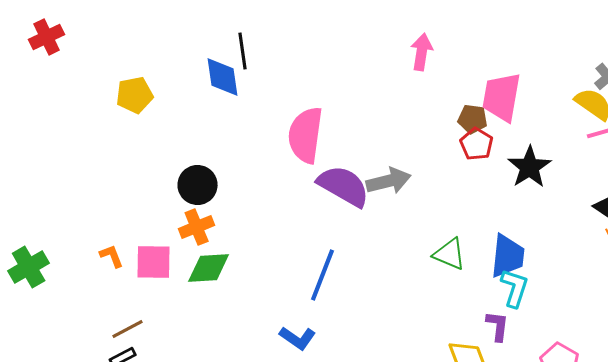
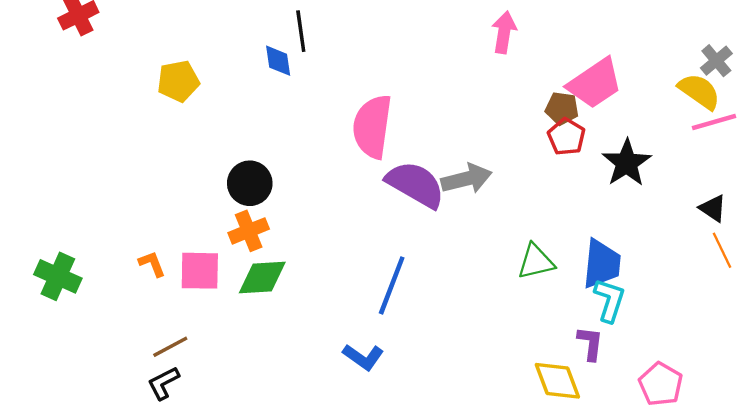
blue diamond: (223, 77) -> (278, 61), size x0.7
pink trapezoid: (502, 97) -> (595, 83), turned -134
green triangle: (450, 254) -> (536, 262), turned -36
green cross: (29, 267) -> (58, 276), turned -36

